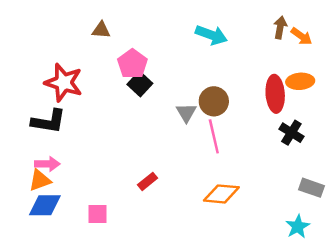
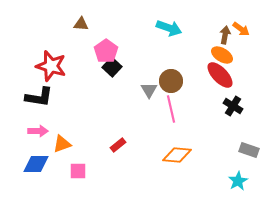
brown arrow: (280, 27) -> (225, 35), moved
orange ellipse: (300, 81) -> (222, 55), moved, turned 35
red ellipse: (275, 94) -> (220, 75), turned -40
orange triangle: (40, 180) -> (62, 144), moved

